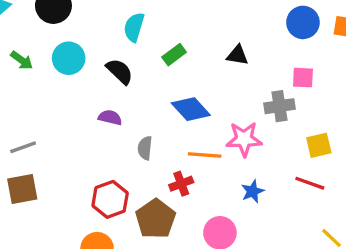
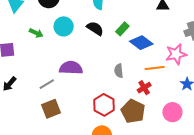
green rectangle: (174, 55) -> (122, 29), moved
purple semicircle: (110, 118) -> (71, 68), moved, size x1.6

